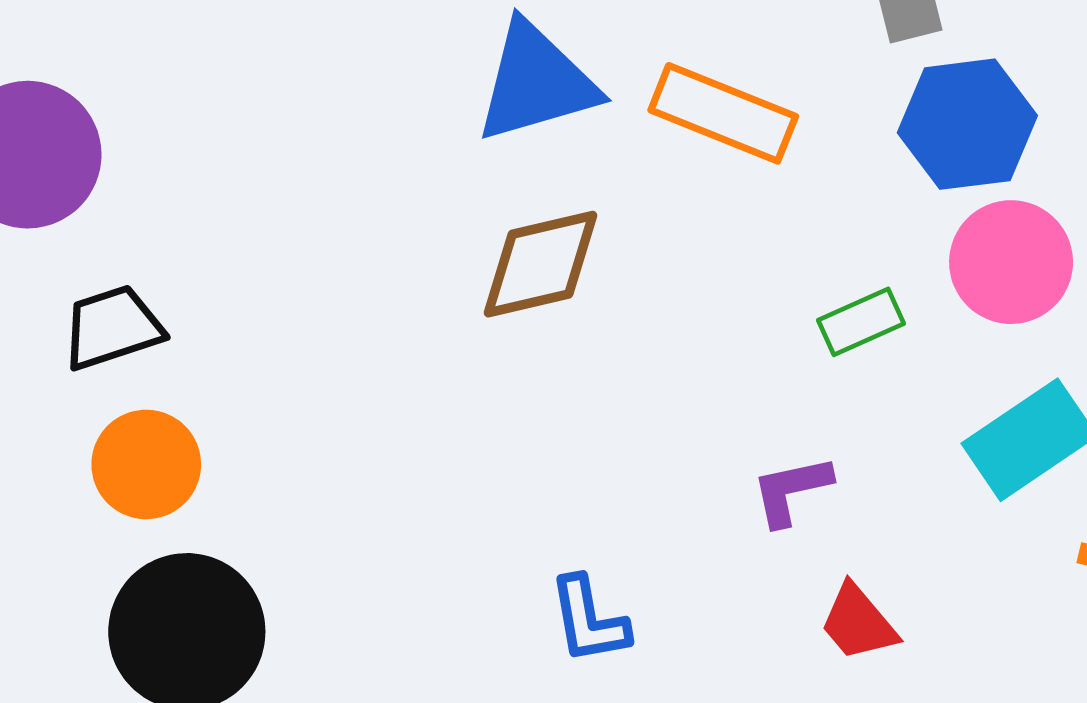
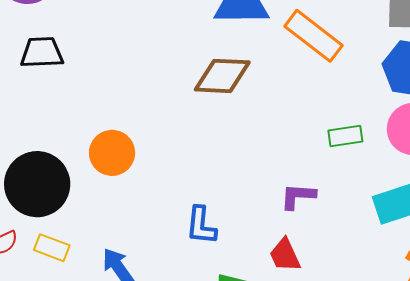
orange circle: (146, 464) -> (112, 153), moved
red trapezoid: (858, 623) -> (285, 255), moved

